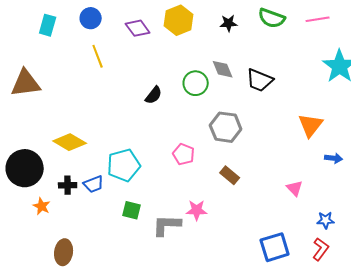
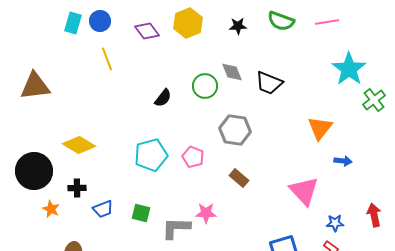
cyan rectangle: (48, 25) -> (73, 23), moved
cyan pentagon: (124, 165) -> (151, 155), moved
blue trapezoid: (94, 184) -> (103, 209), moved
pink triangle: (295, 188) -> (304, 191), size x1.8

